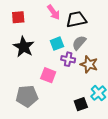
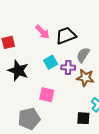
gray semicircle: (79, 43) -> (83, 55), moved
purple cross: (68, 59) -> (68, 67), moved
black square: (81, 104) -> (83, 118), turned 32

